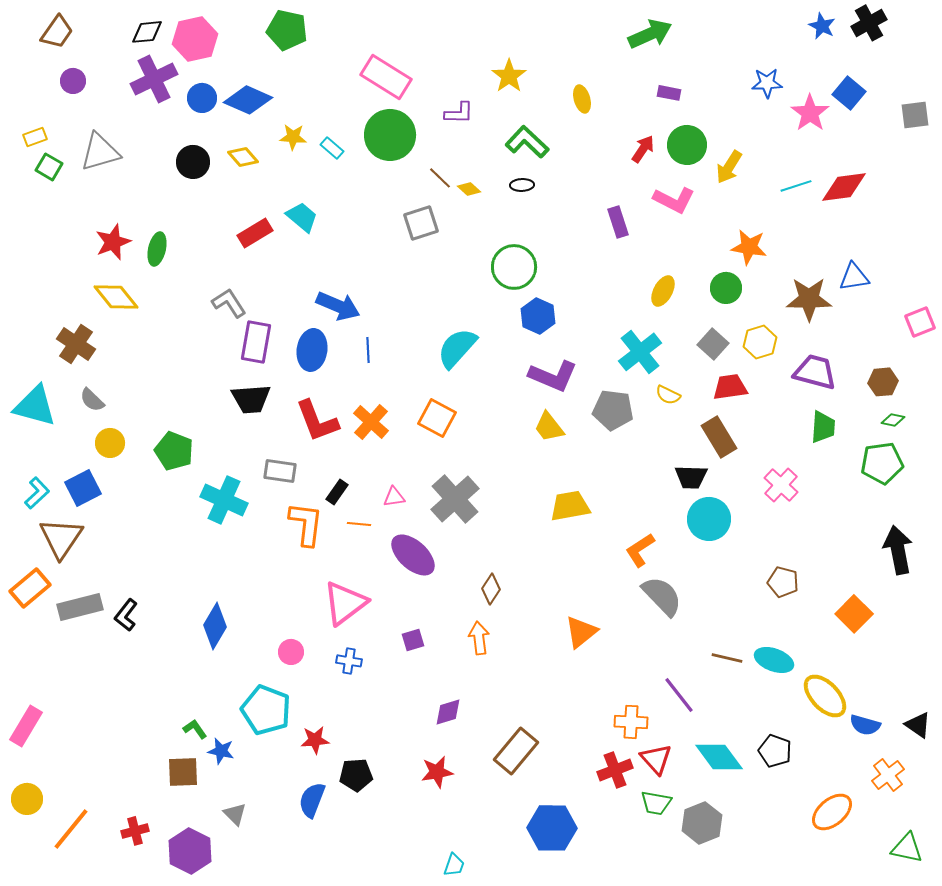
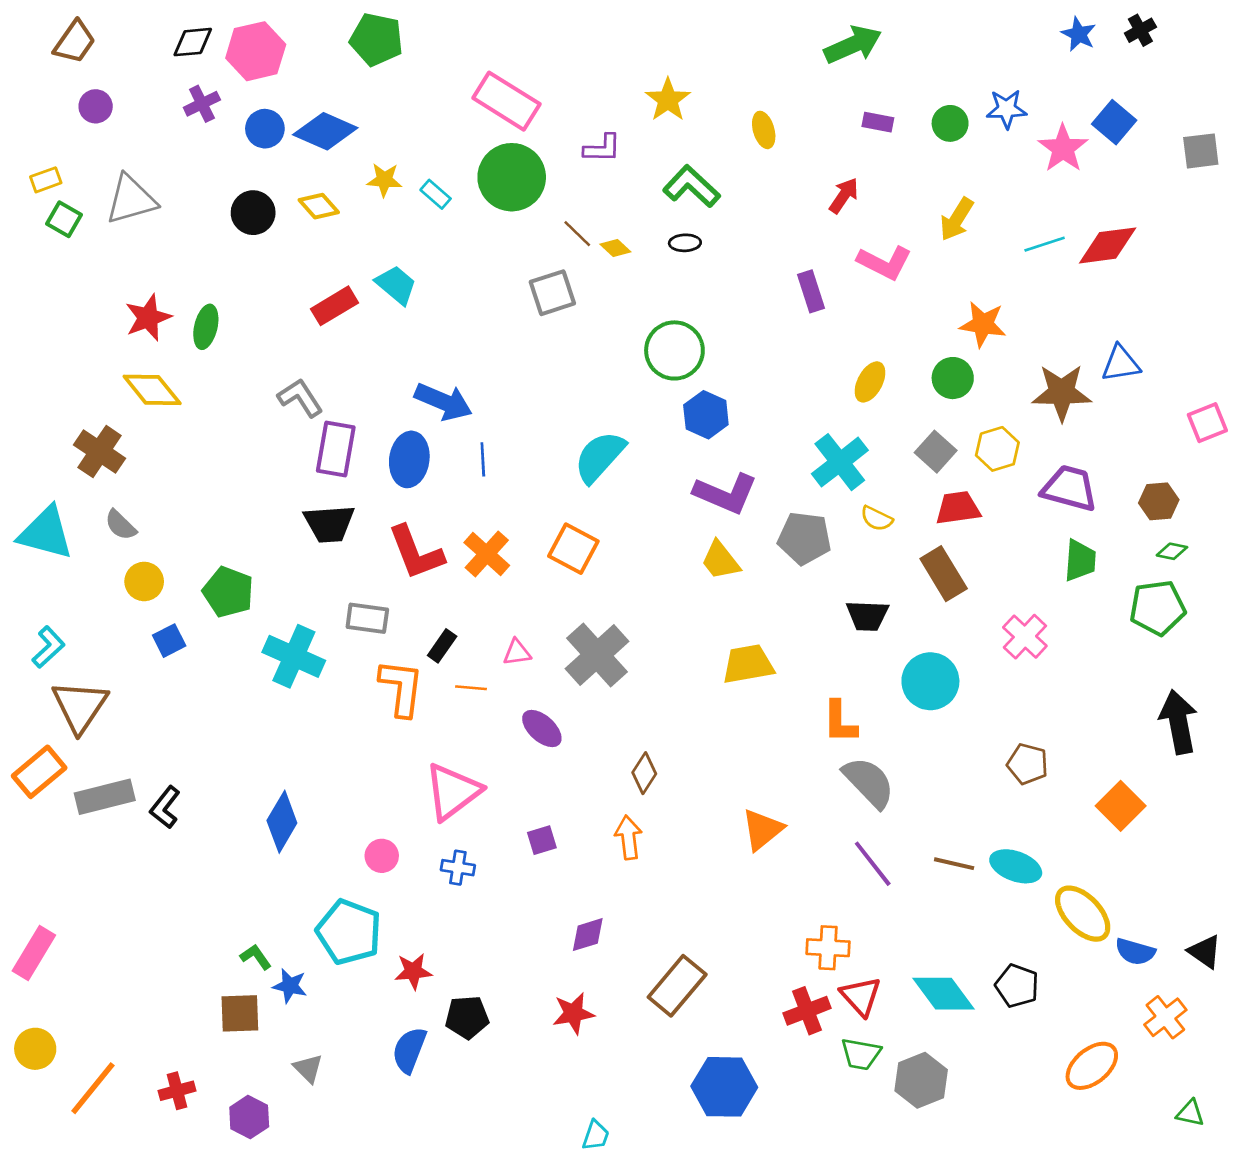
black cross: (869, 23) -> (1140, 30), size x0.7
purple cross: (154, 79) -> (202, 104), size x0.6
green circle: (687, 145) -> (950, 123), moved, size x0.7
black trapezoid: (691, 477) -> (867, 616), moved
blue square: (83, 488) -> (169, 641), moved, size x0.7
orange L-shape: (640, 550) -> (840, 722), turned -57
purple ellipse: (413, 555) -> (542, 728), size x0.7
purple line: (679, 695) -> (873, 864), moved
green triangle: (907, 848) -> (1190, 1113), size x0.7
purple hexagon: (190, 851) -> (249, 1117), size x0.7

